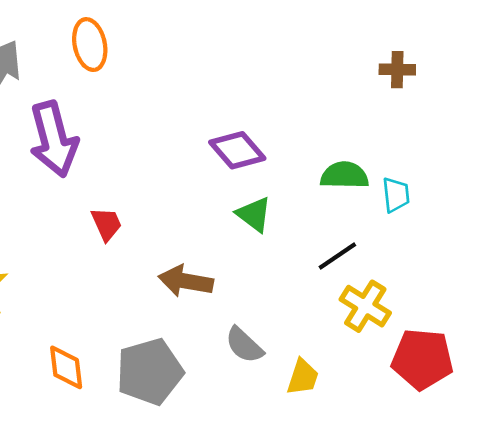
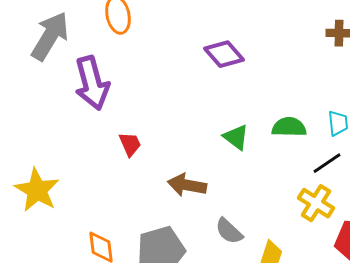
purple diamond: (237, 150) -> (224, 54), moved
green semicircle: (344, 175) -> (289, 127), moved
black line: (337, 256) -> (327, 163), moved

